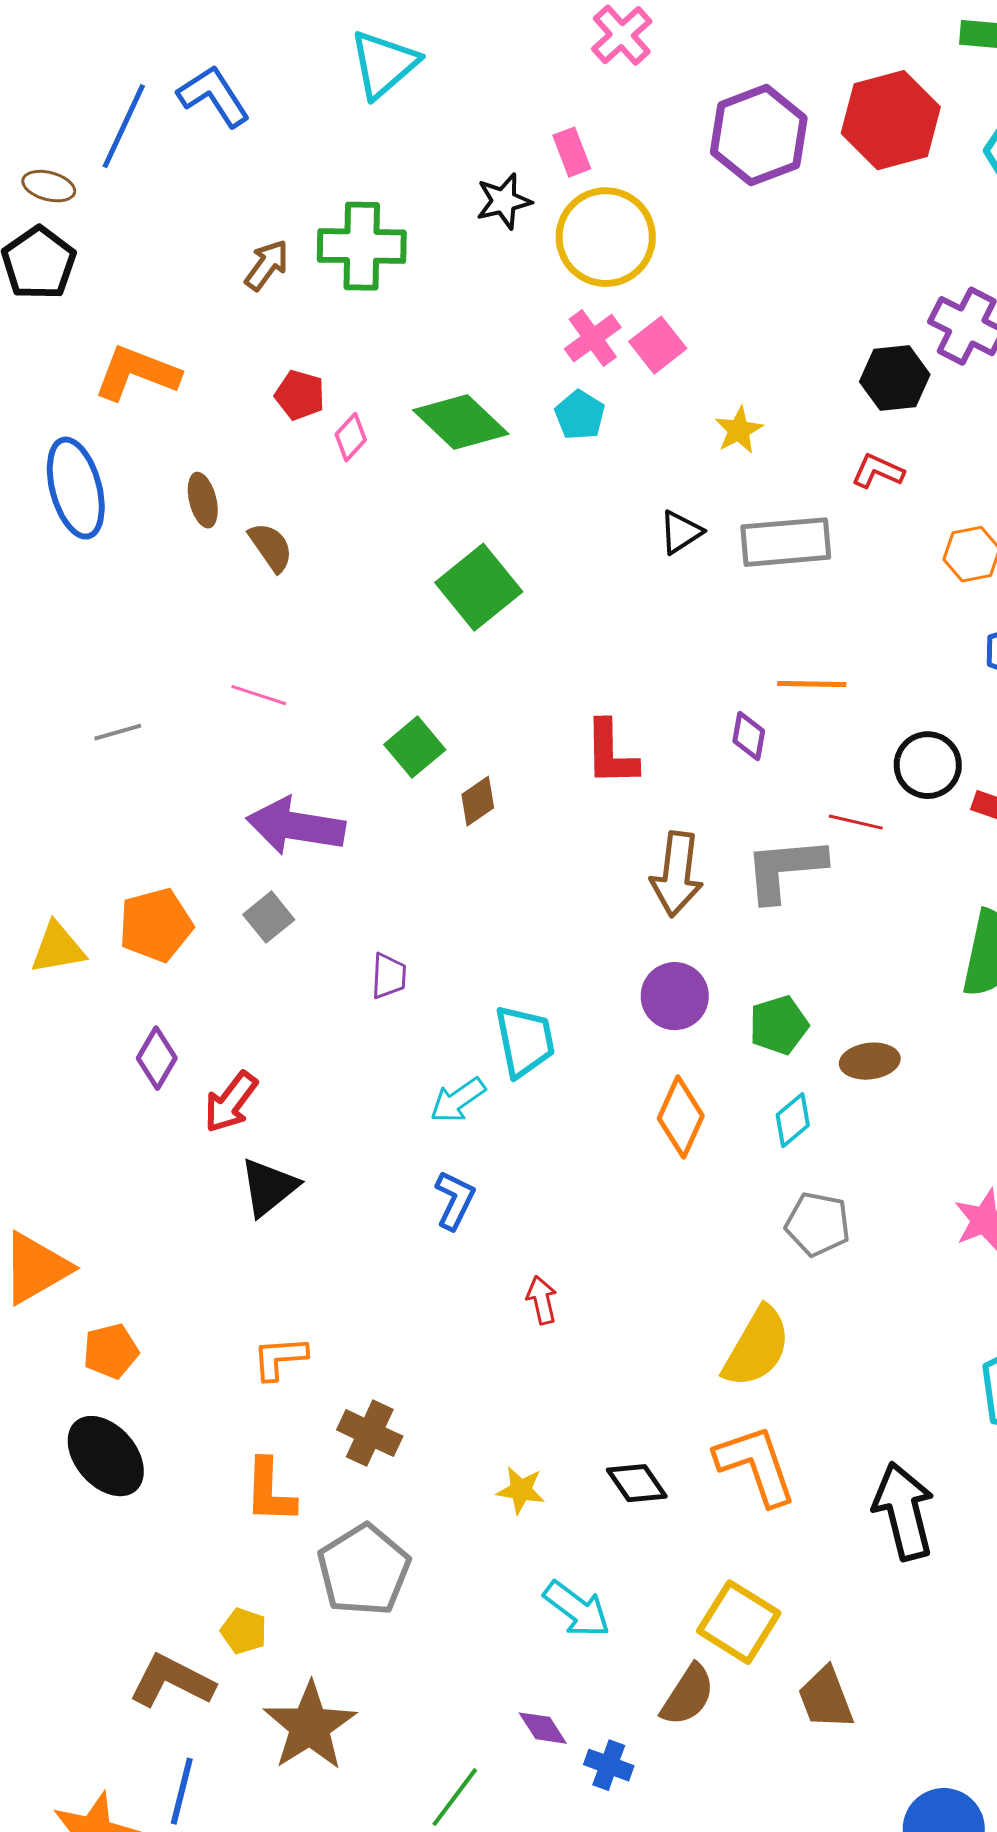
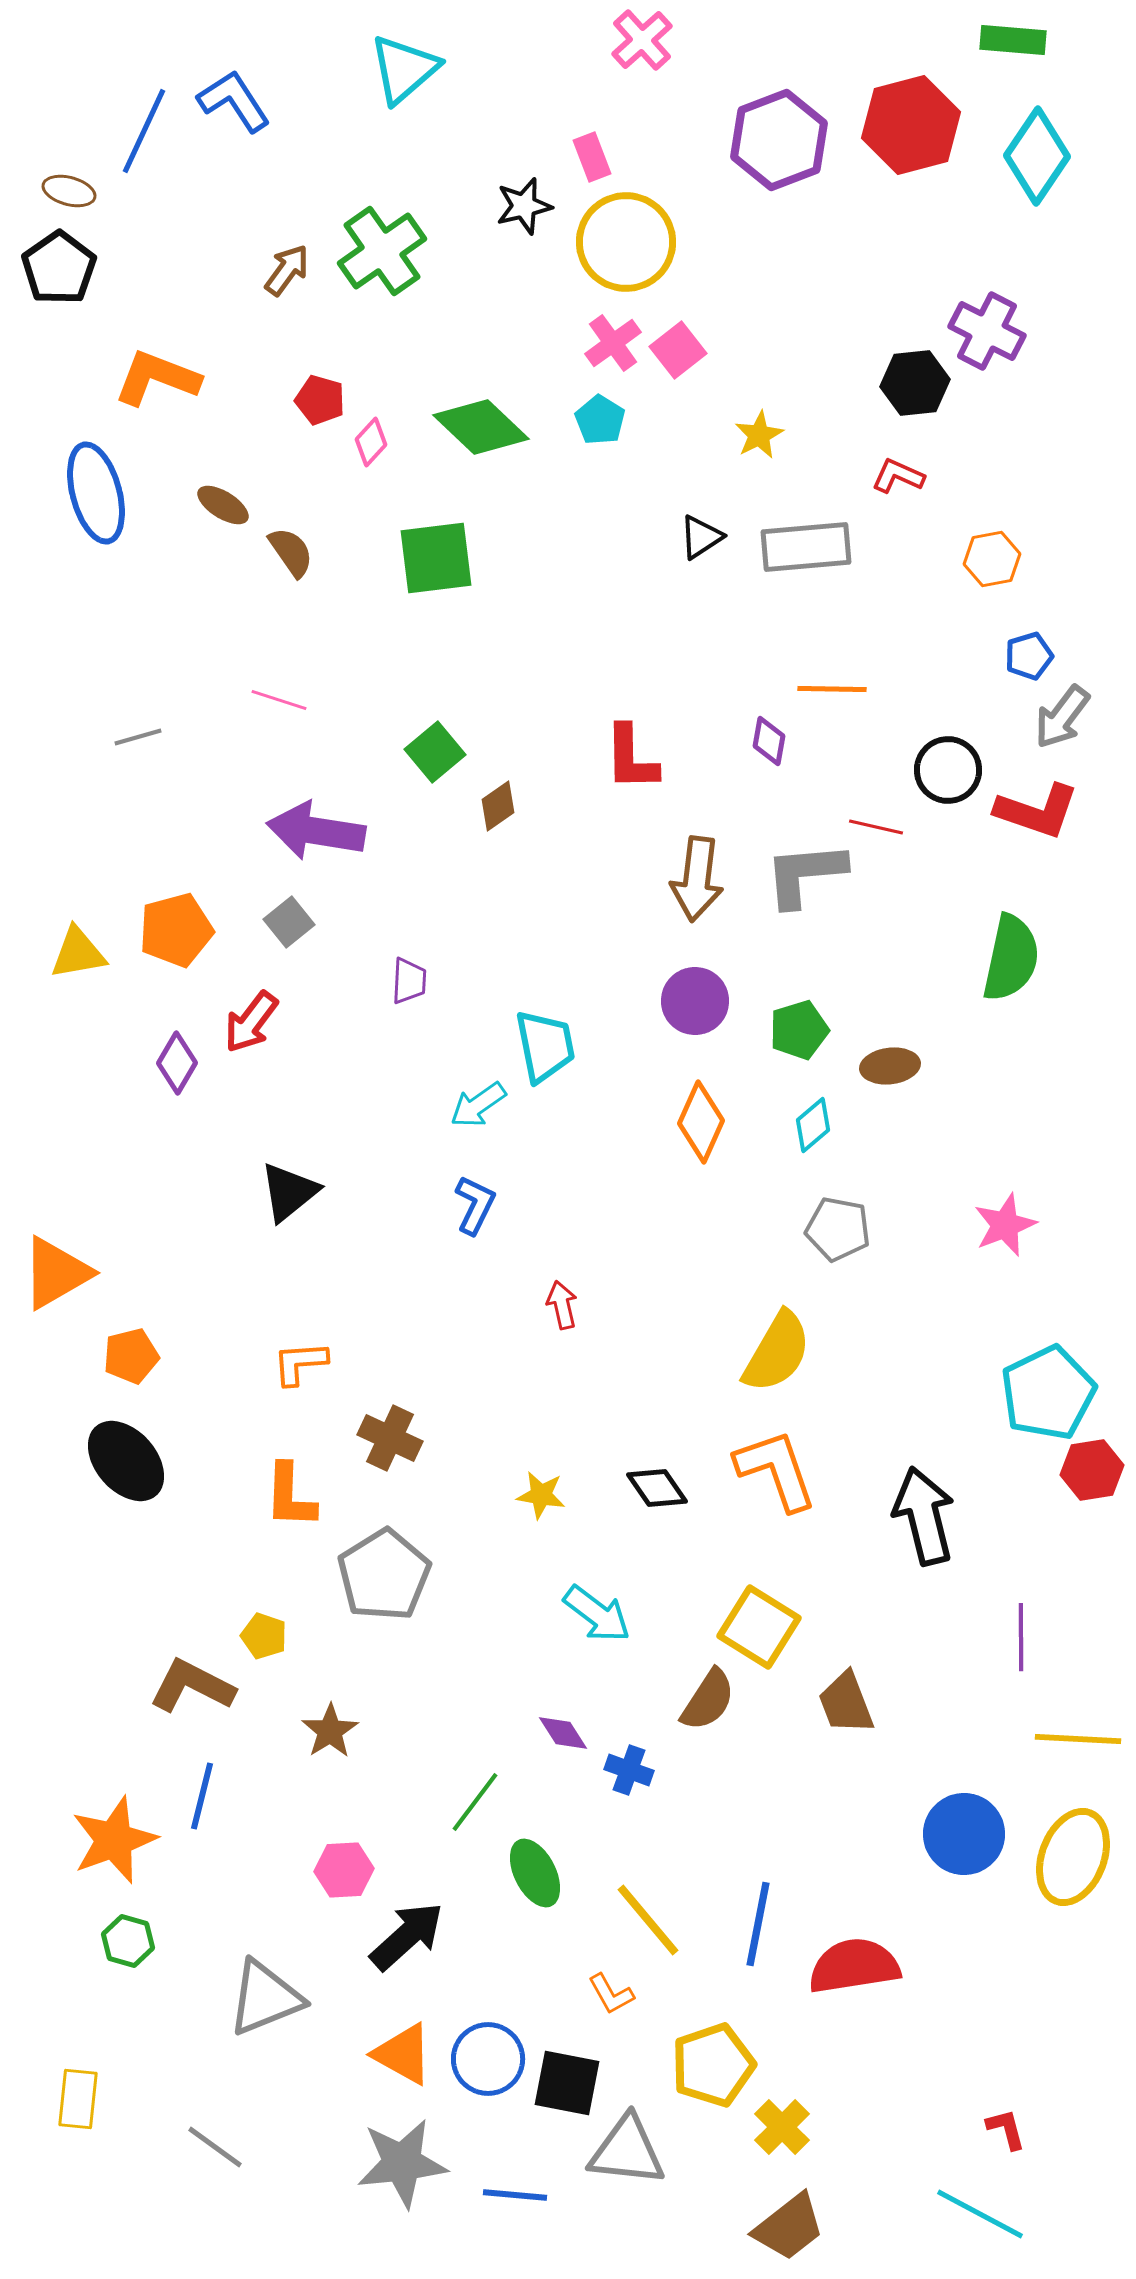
green cross: (362, 246) -> (382, 251), turned -36
brown ellipse: (203, 500) -> (223, 505), turned -44
green square: (479, 587) -> (436, 558), moved, turned 32
red arrow: (231, 1102) -> (251, 1022), moved
brown star: (310, 1726) -> (330, 1731), size x0.6

